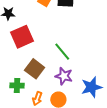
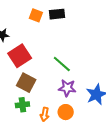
brown square: (35, 69) -> (26, 83), moved

